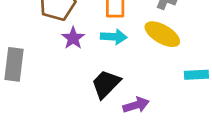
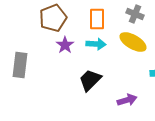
purple arrow: (136, 105) -> (127, 100), moved

